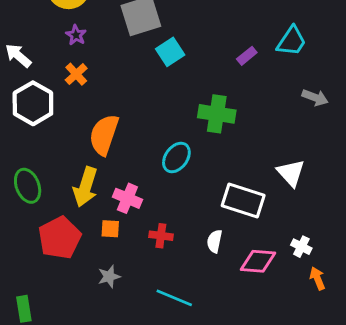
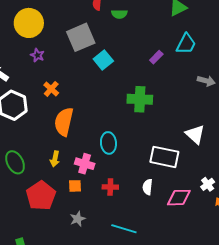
orange cross: (76, 74) -> (51, 89), moved
cyan ellipse: (176, 158) -> (108, 143), moved, turned -35
yellow arrow: (85, 187) -> (55, 159), size x0.6
white cross: (301, 247) -> (208, 184), turned 32

